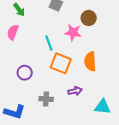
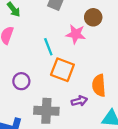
orange semicircle: (90, 61) -> (99, 85), moved
gray cross: (46, 99) -> (46, 111), size x1.5

